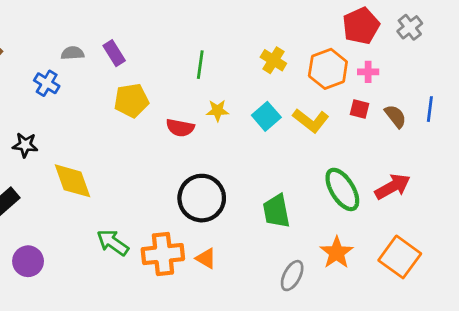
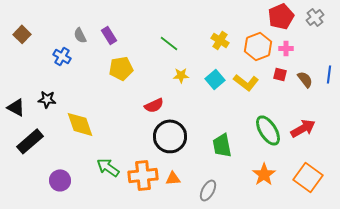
gray semicircle: (73, 53) -> (80, 35), turned -112
green line: (200, 65) -> (169, 43), turned -60
red semicircle: (180, 128) -> (154, 105), moved, turned -36
orange triangle: (206, 258) -> (173, 178), turned -35
purple circle: (28, 261) -> (60, 180), moved
gray ellipse: (292, 276) -> (208, 190), moved

